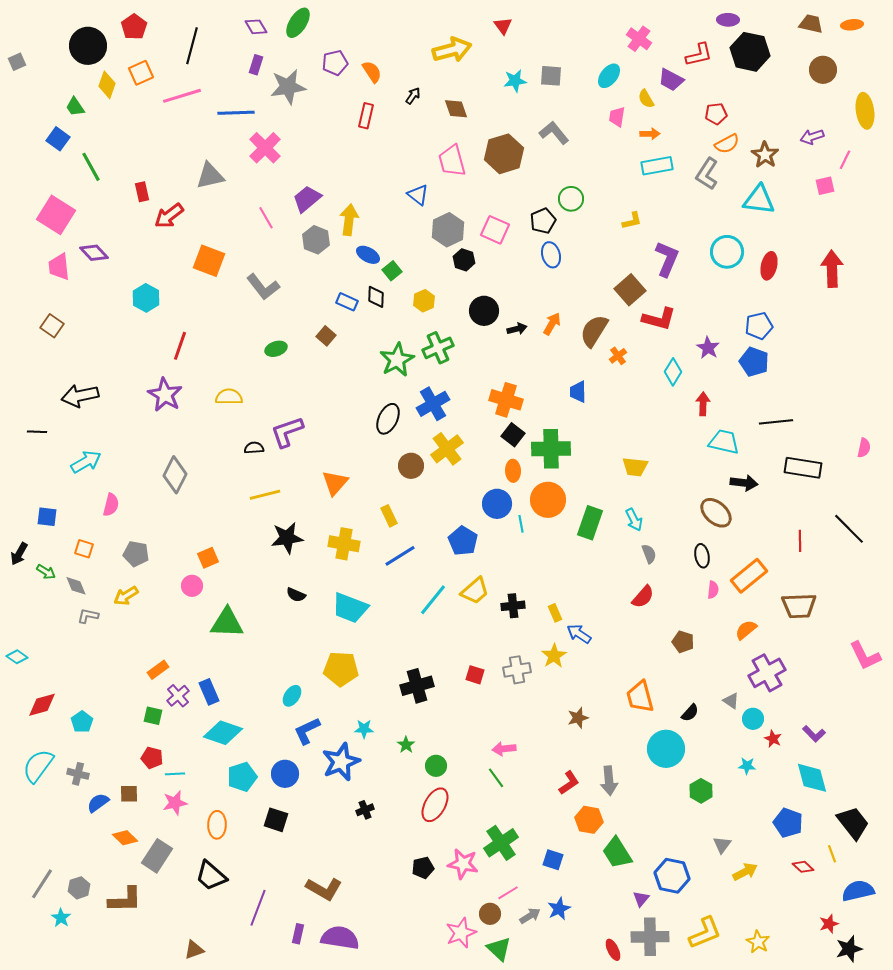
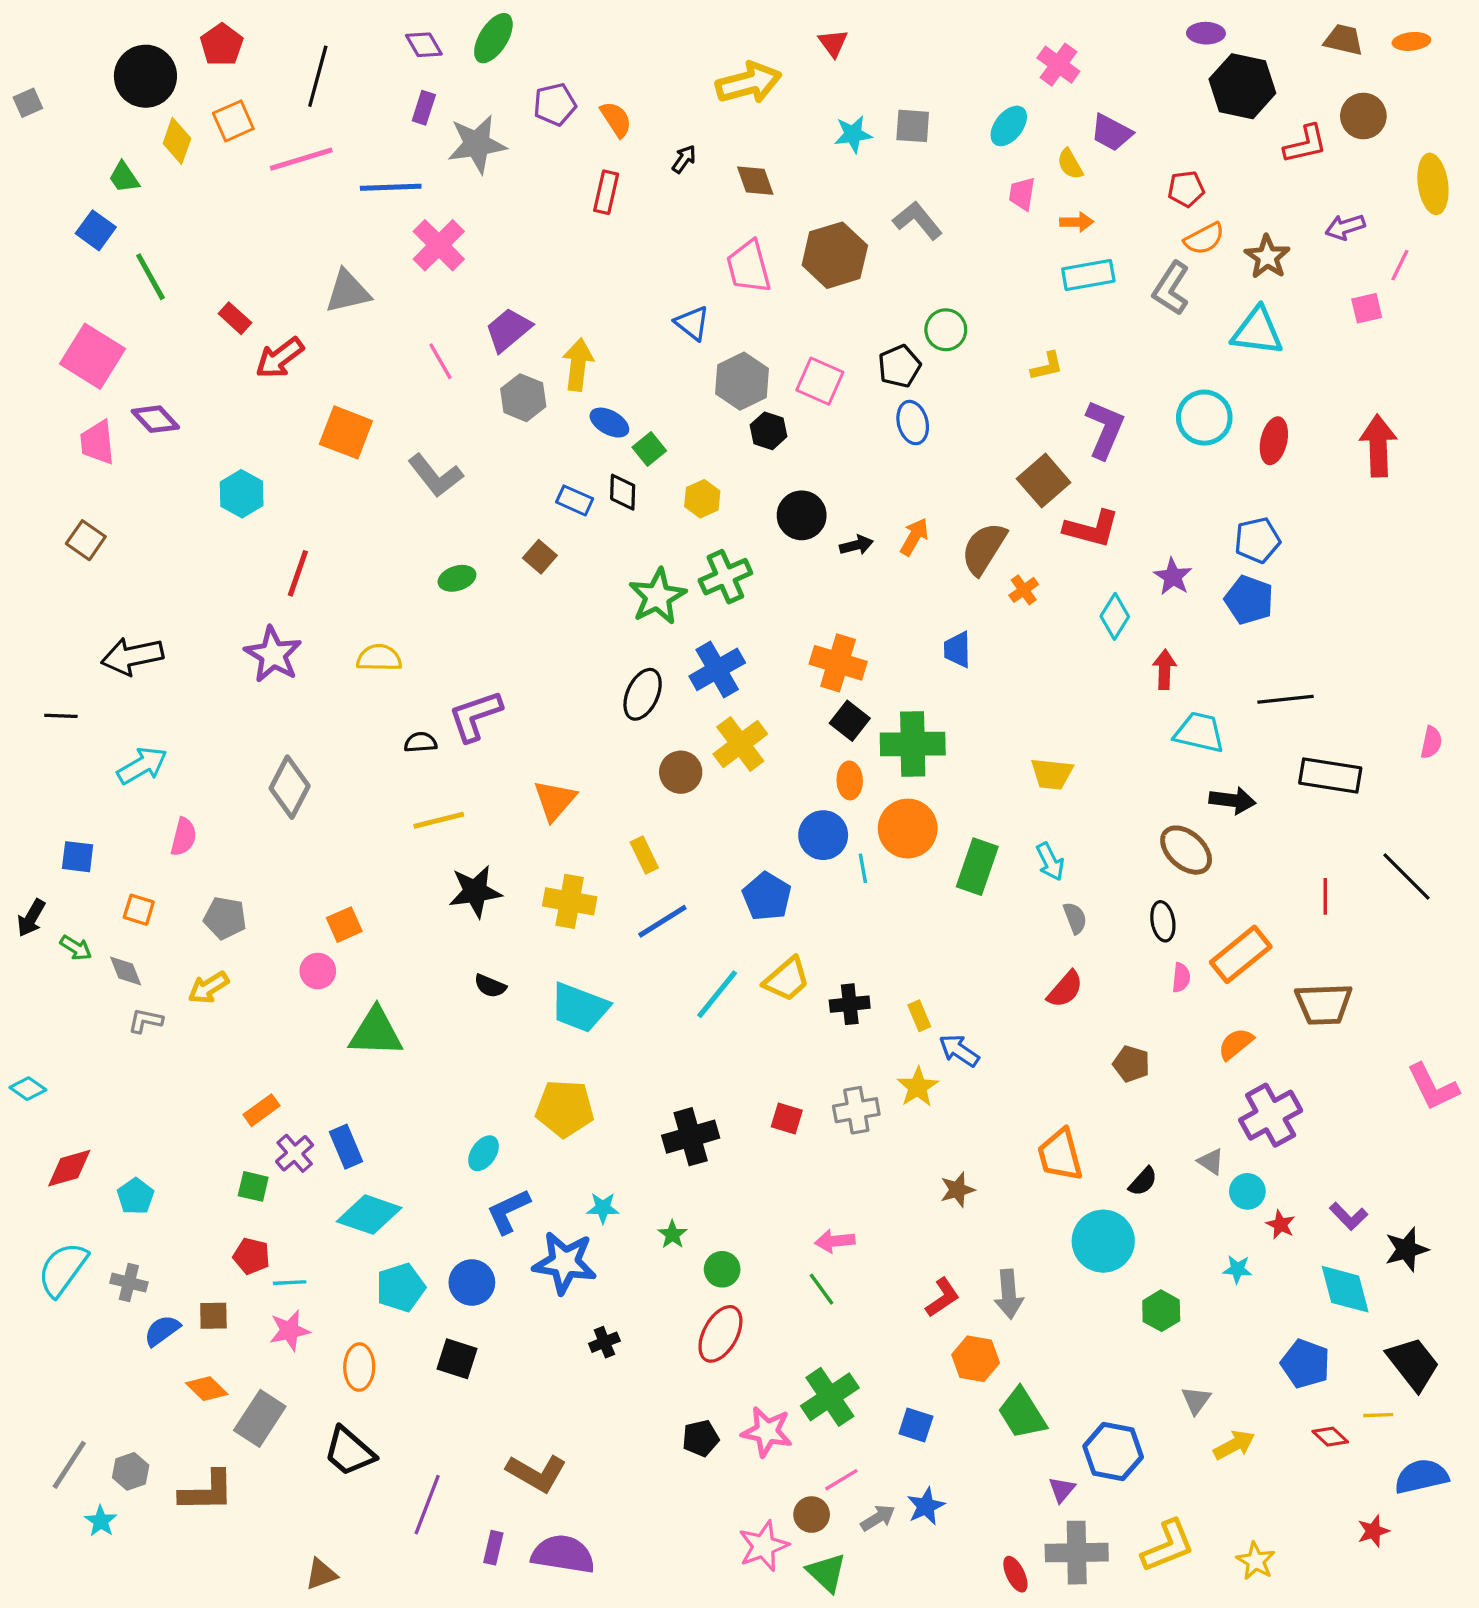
red L-shape: (699, 55) -> (1305, 144), moved
red rectangle: (142, 192) -> (235, 318), turned -36
blue star: (341, 762) -> (565, 1263), turned 30
yellow line: (832, 854) -> (1378, 1415), turned -72
black star: (849, 949) -> (1406, 1249), moved

